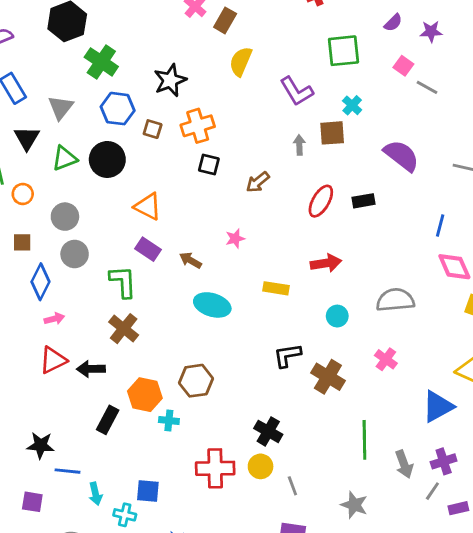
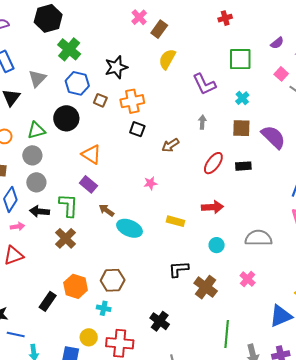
brown square: (332, 133) -> (241, 128), moved
green triangle: (64, 158) -> (36, 130), moved
brown arrow: (190, 260) -> (106, 210), moved
black arrow: (91, 369) -> (39, 211), moved
cyan cross: (169, 421) -> (104, 308), moved
yellow circle: (261, 466) -> (89, 337), moved

